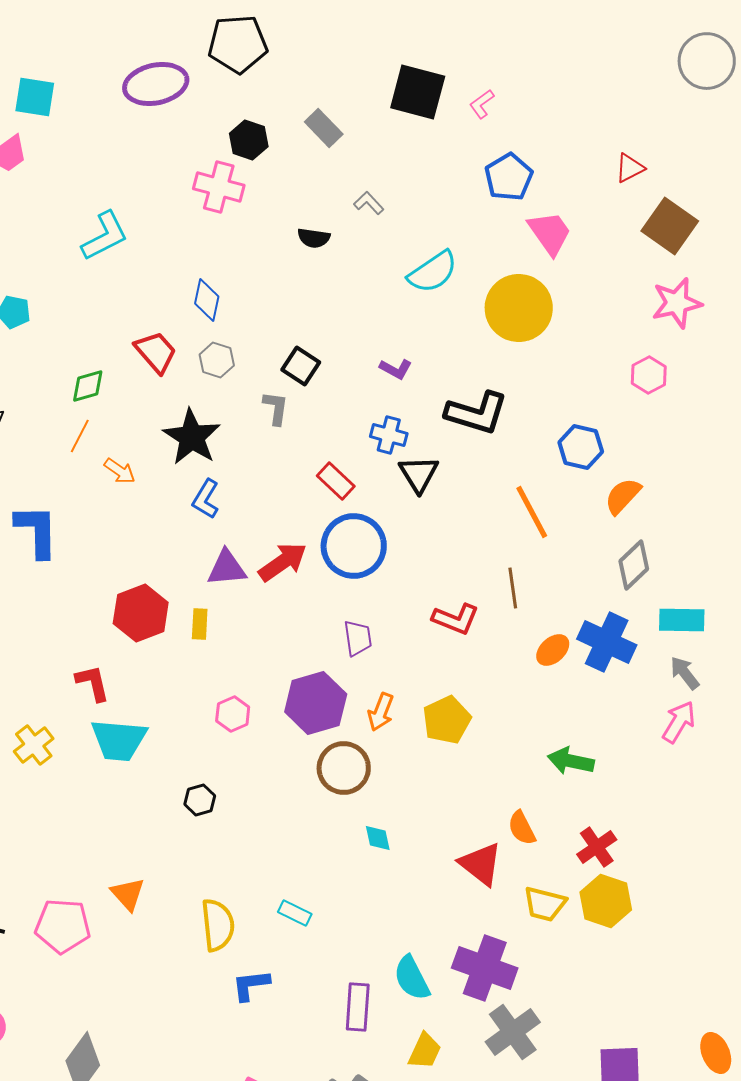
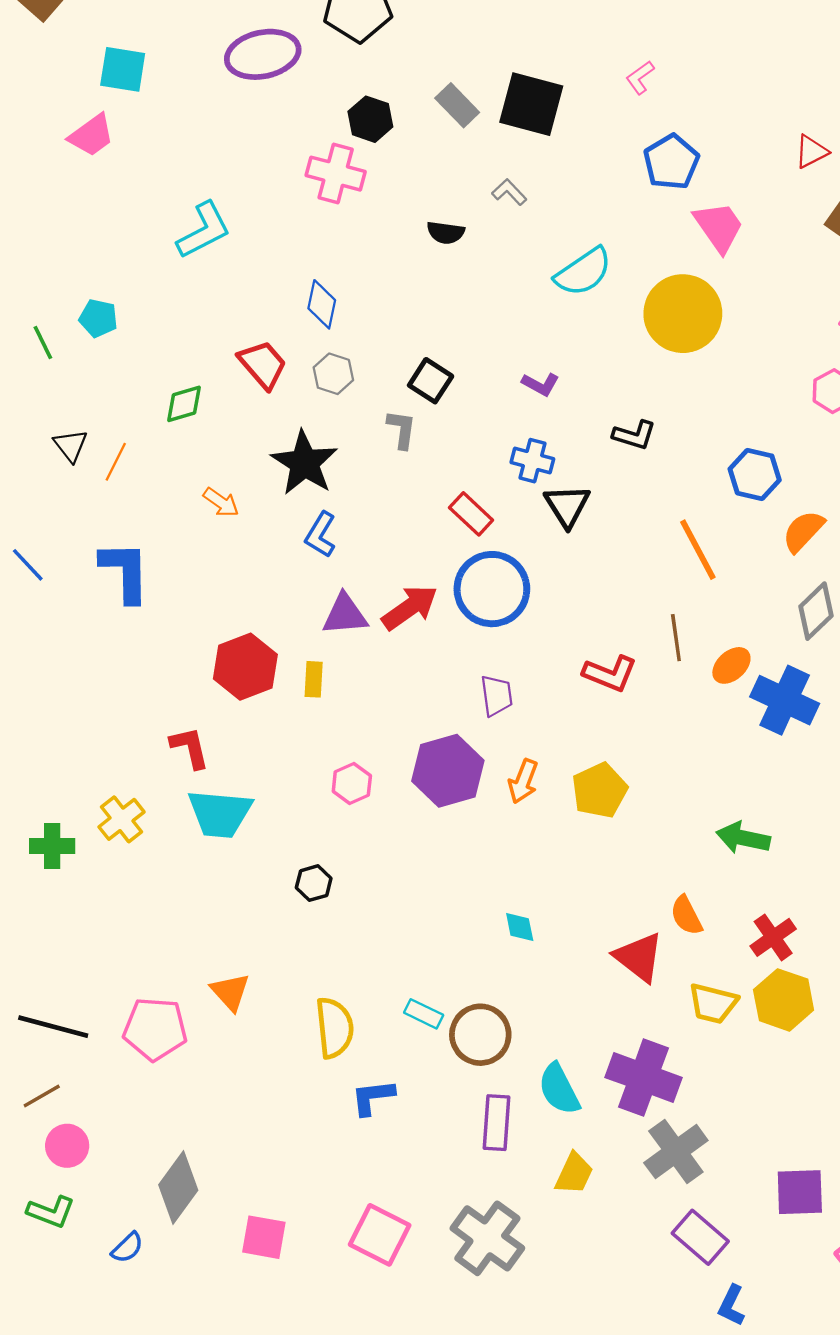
black square: (418, 92) -> (531, 104), moved
black L-shape: (477, 413) -> (634, 435), size x0.6
orange line: (80, 436) -> (116, 462), moved
orange ellipse: (553, 650) -> (731, 665), moved
brown circle: (344, 768) -> (480, 1035), moved

